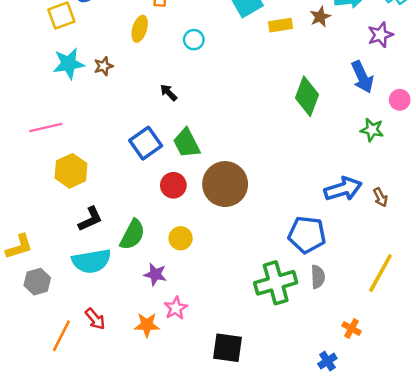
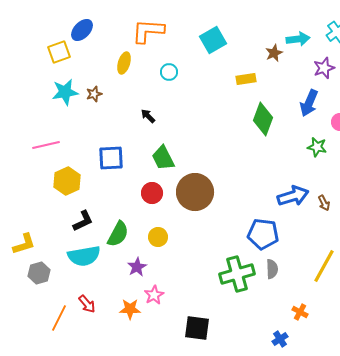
yellow rectangle: (280, 25) -> (246, 79), moved
blue arrow: (362, 77) -> (309, 103), turned 48
blue square: (146, 143) -> (111, 158), moved, turned 32
purple star: (155, 274) -> (137, 267), turned 30

